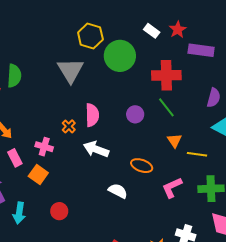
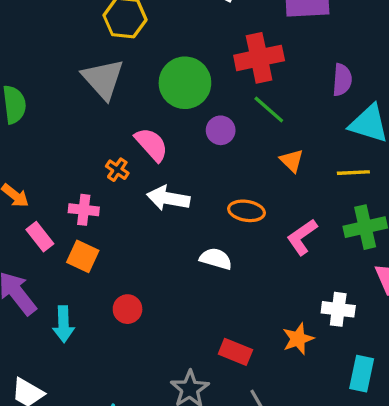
green circle: (120, 56) -> (185, 83), moved
pink semicircle: (92, 115) -> (151, 144), turned -30
yellow line: (197, 154) -> (353, 173), moved

